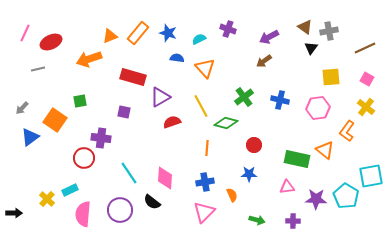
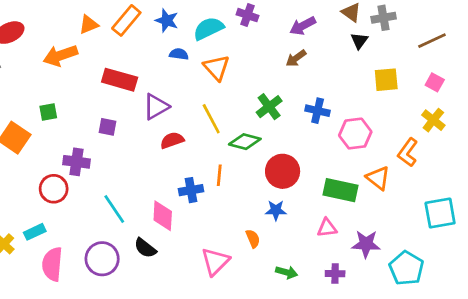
cyan semicircle: (199, 39) -> (208, 29), size x1.6
pink hexagon: (318, 108) -> (355, 134), moved
red circle: (254, 145) -> (283, 171), size x1.6
blue cross: (205, 182) -> (191, 190), moved
cyan pentagon: (346, 196) -> (406, 268), moved

